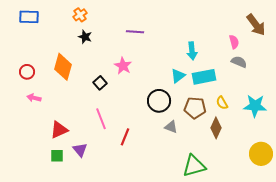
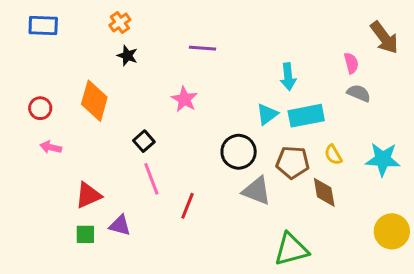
black square: (100, 83) -> (144, 141), moved
gray triangle: (171, 127) -> (257, 191), size x1.5
brown diamond: (216, 128) -> (324, 192), turned -35
purple triangle: (80, 150) -> (120, 225), turned -35

